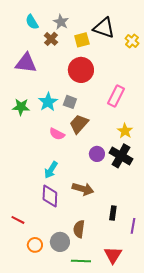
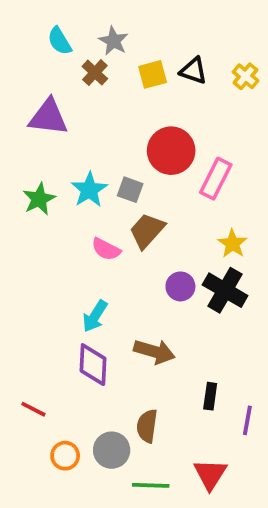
black triangle: (104, 28) -> (193, 71), moved, size x0.7
red circle: (81, 70) -> (171, 151), moved
green star: (21, 107) -> (39, 199), turned -30

